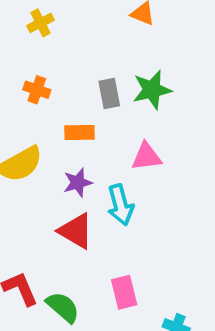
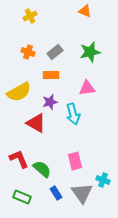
gray rectangle: (109, 93) -> (55, 52), moved, turned 63
red triangle: (76, 231) -> (36, 123), moved

